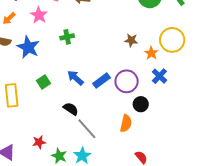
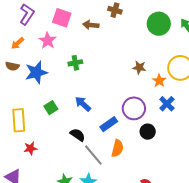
blue star: (28, 47) -> (36, 72), turned 30
blue rectangle: (102, 81) -> (109, 124), moved
orange semicircle: (126, 123) -> (117, 148), moved
red star: (39, 142) -> (30, 148), moved

